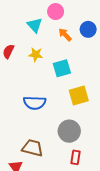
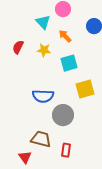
orange arrow: (65, 35) -> (65, 36), moved
gray circle: (69, 131) -> (63, 115), moved
red rectangle: (76, 157) -> (66, 150), moved

